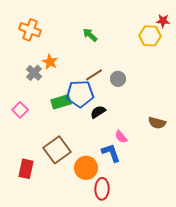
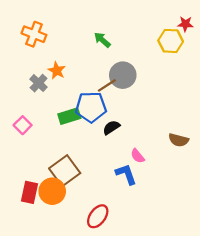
gray circle: (118, 79) -> (123, 75), moved, size x1.5
orange circle: (86, 168) -> (52, 191), moved
red ellipse: (102, 189) -> (98, 216), moved, turned 35

